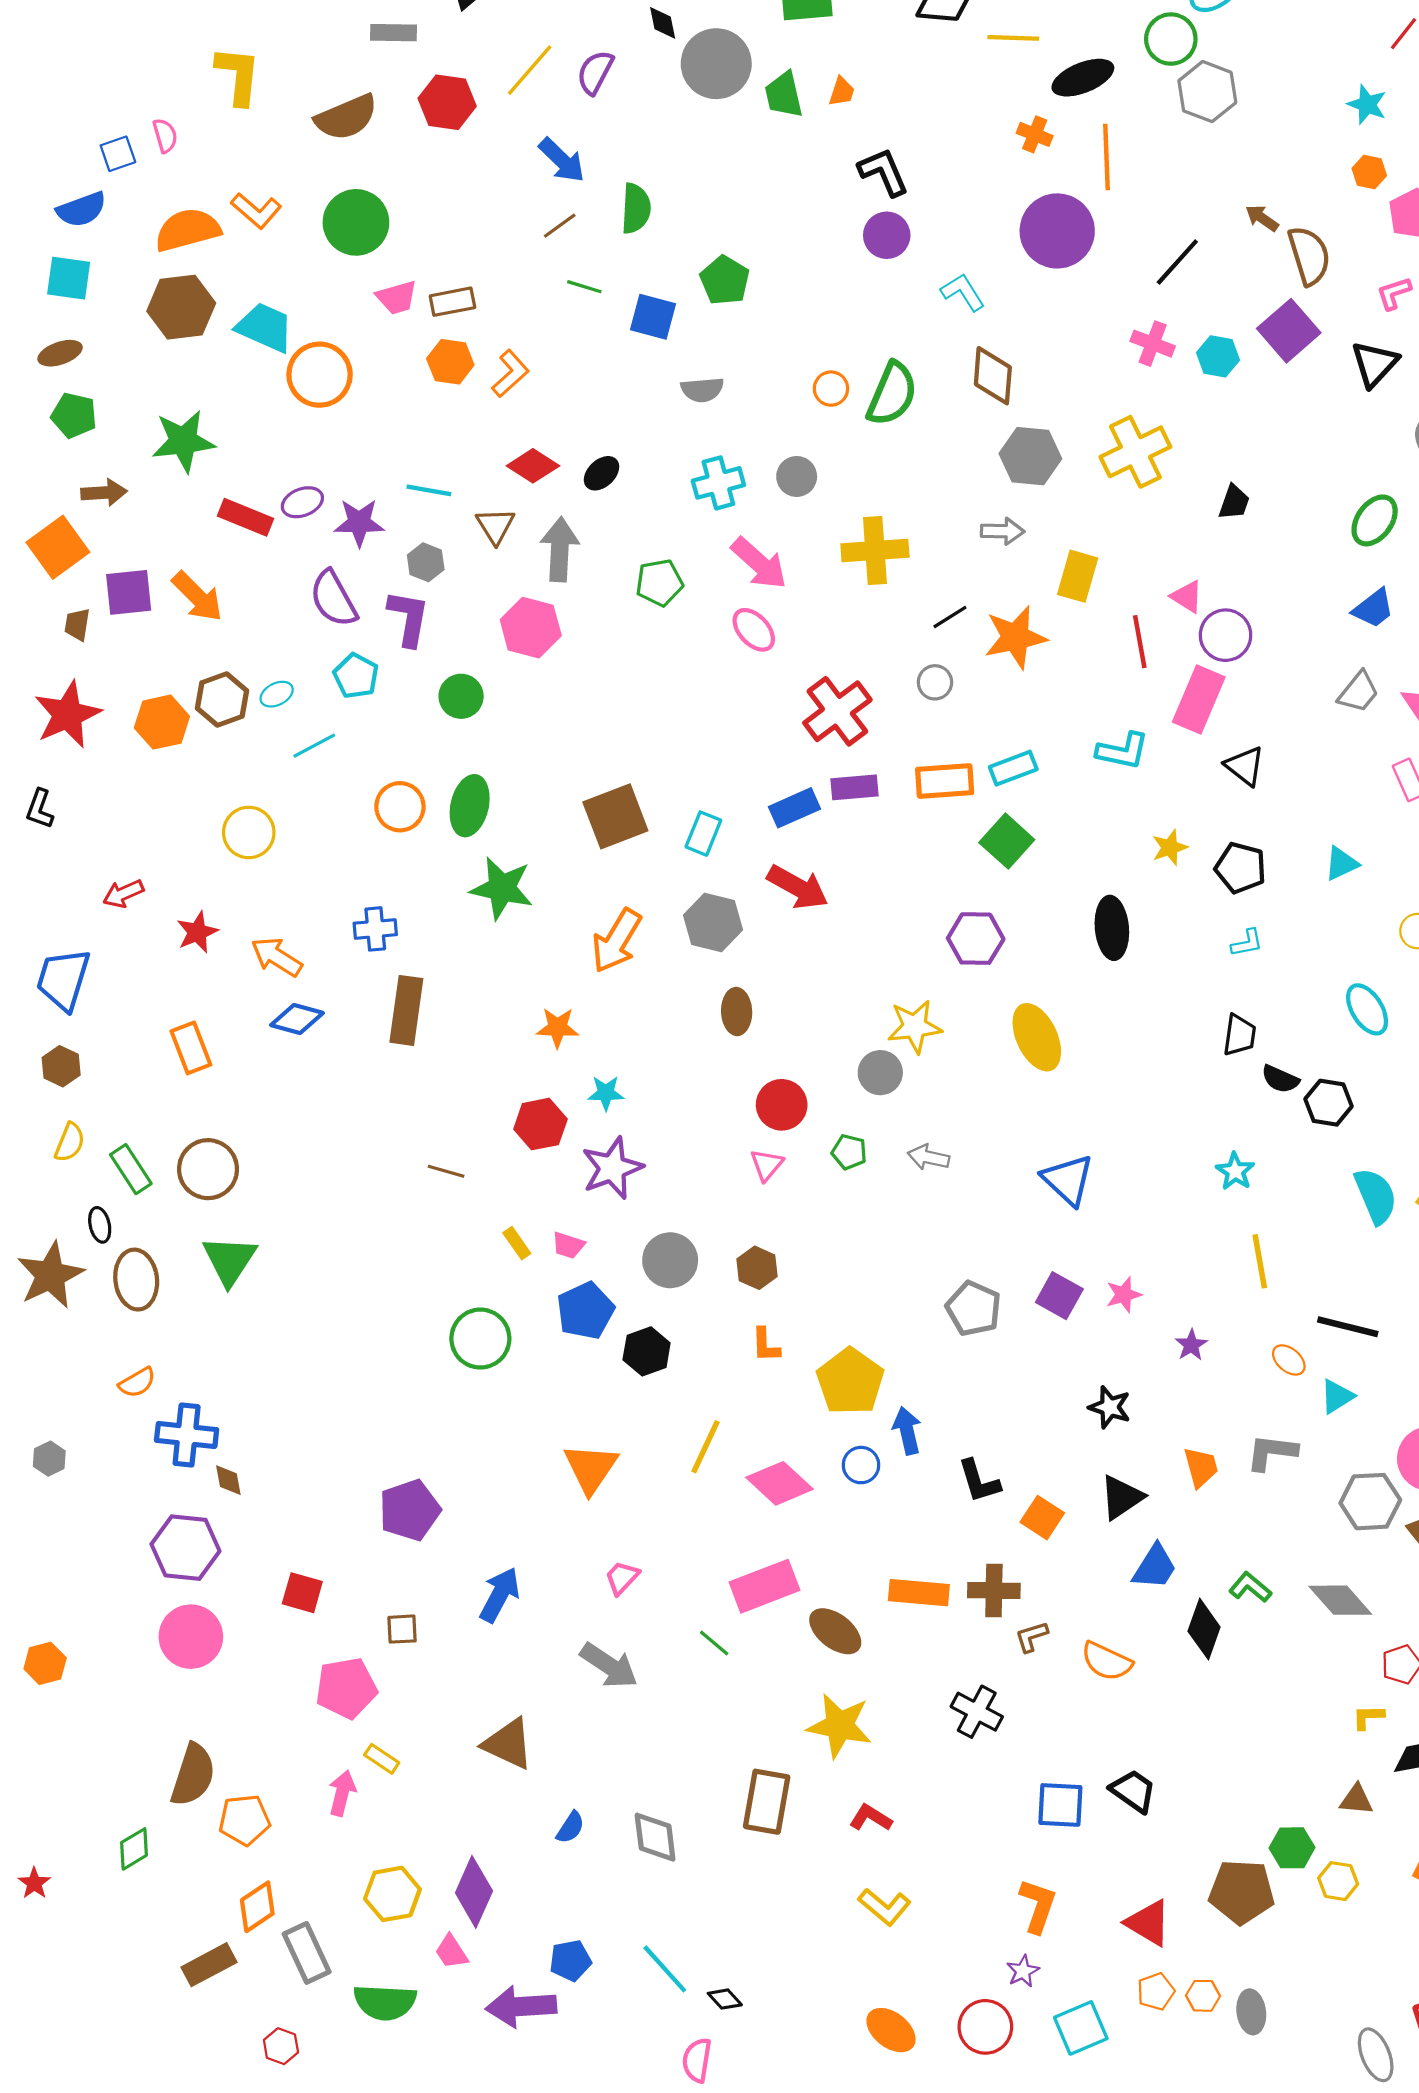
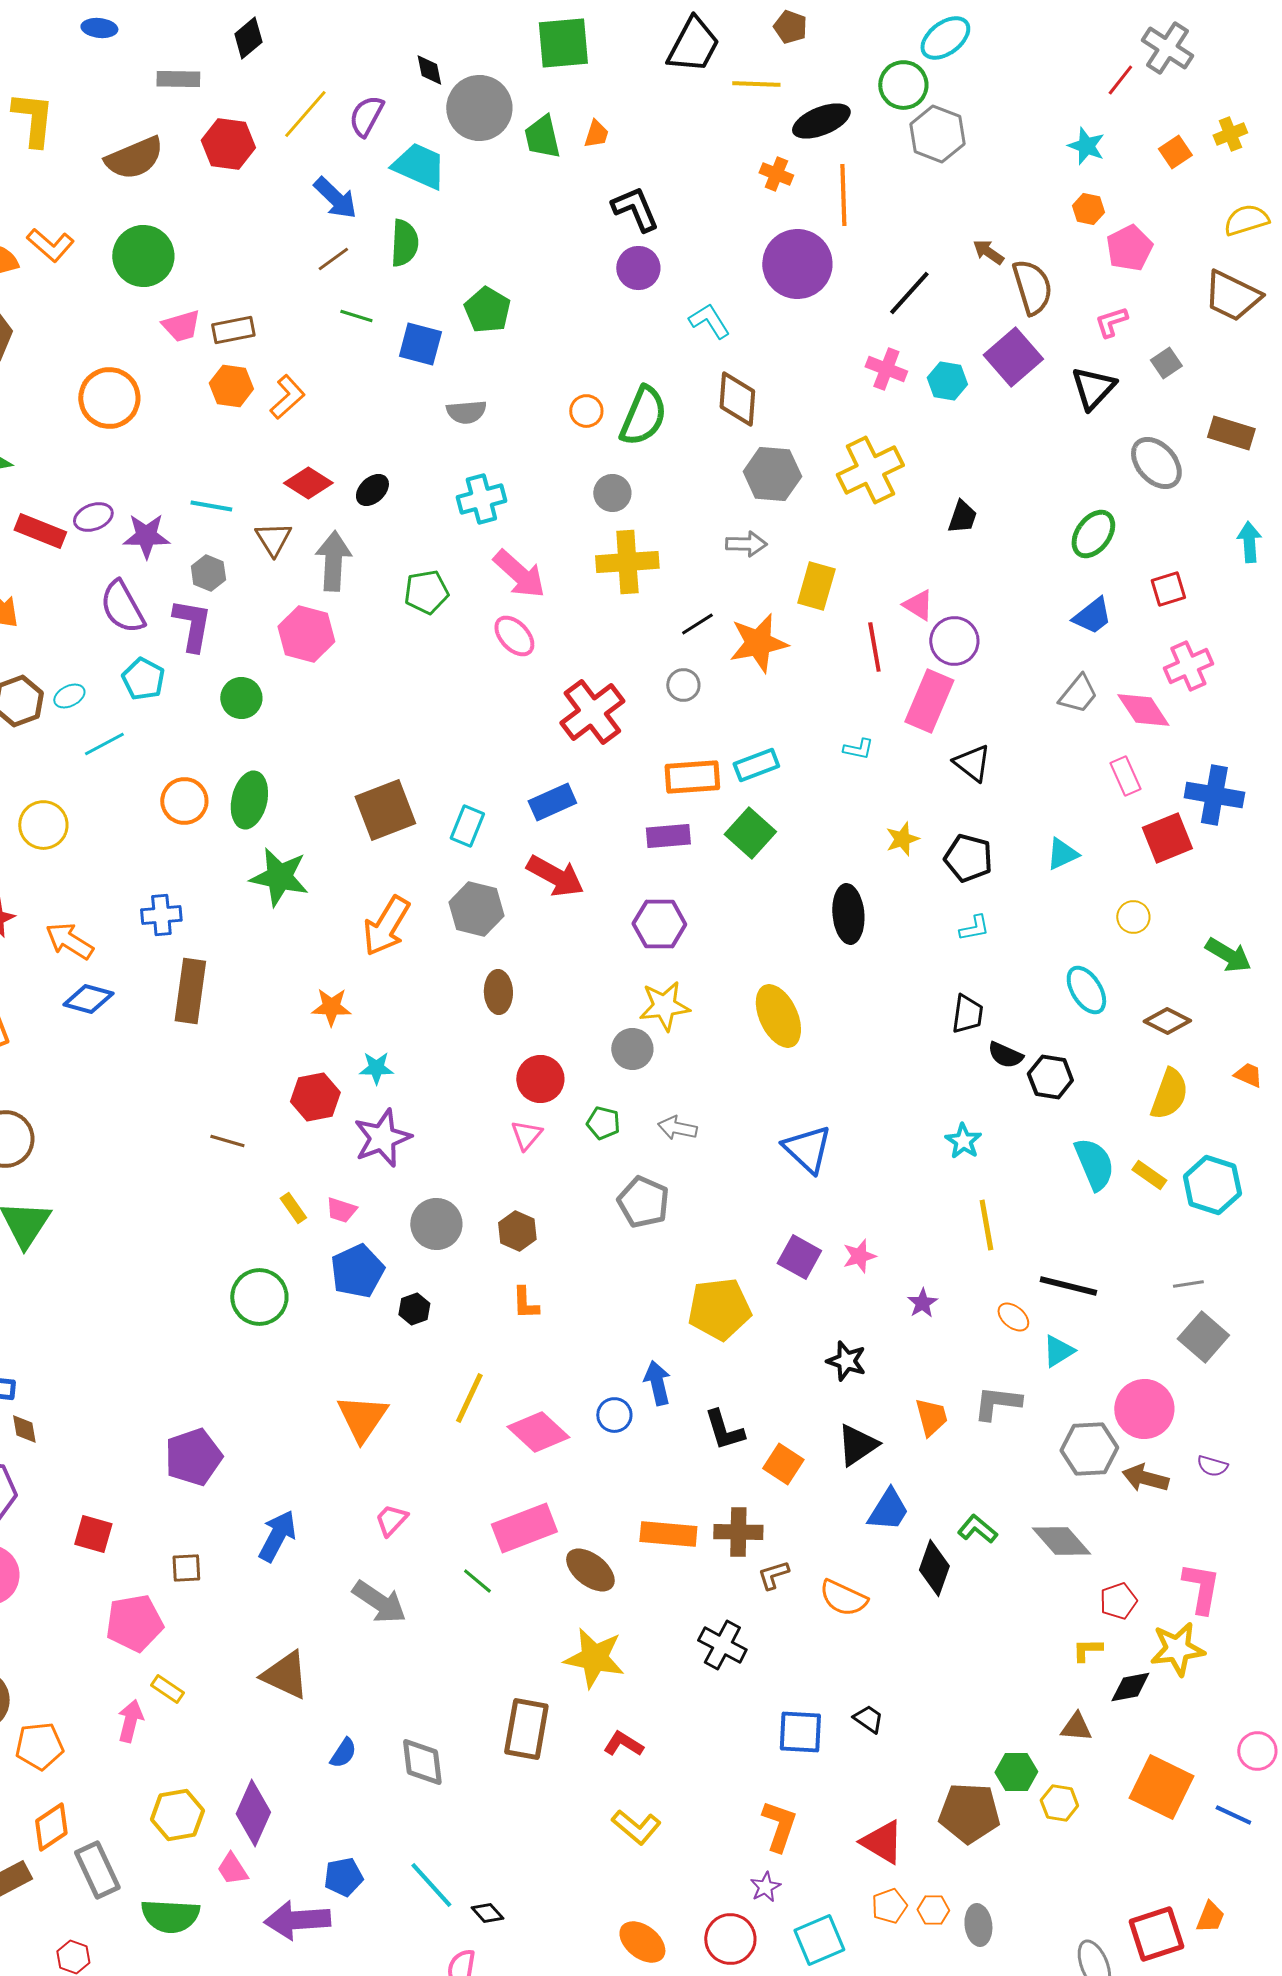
cyan trapezoid: (265, 327) -> (419, 166), moved
gray circle: (797, 476) -> (612, 493), moved
cyan L-shape: (1123, 751) -> (858, 749), size x0.6
purple rectangle: (855, 787) -> (668, 836), moved
purple hexagon: (976, 939) -> (659, 924), moved
gray pentagon: (974, 1309) -> (643, 1202), moved
black hexagon: (647, 1351) -> (414, 1309), size x0.7
yellow pentagon: (850, 1381) -> (719, 1309), moved, turned 30
black trapezoid: (1133, 1791) -> (868, 1719), size x0.7

